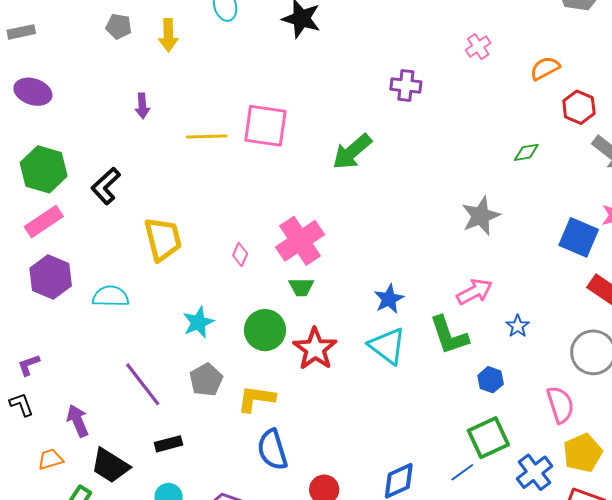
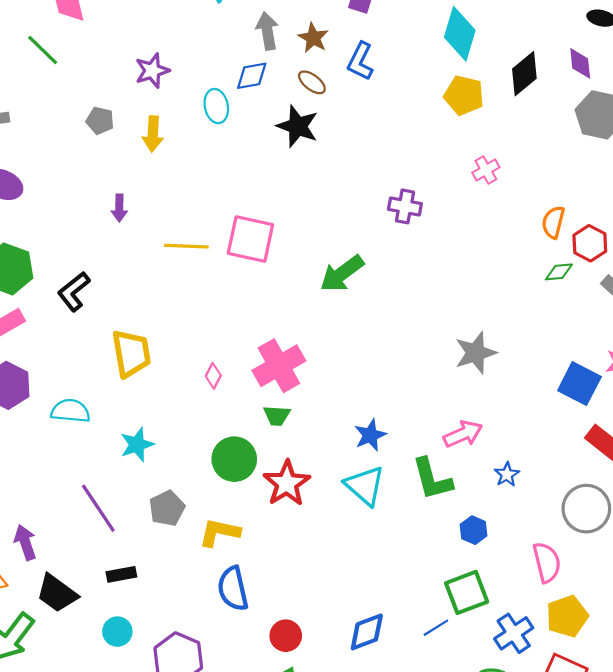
orange semicircle: (545, 68) -> (553, 222), moved, turned -52
green diamond: (526, 152) -> (559, 272), moved
cyan star: (198, 322) -> (137, 445), moved

